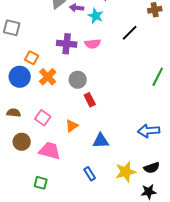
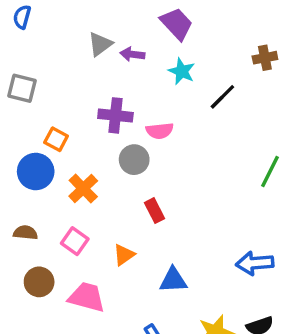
cyan star: (96, 16) -> (182, 71), moved
pink semicircle: (93, 44) -> (160, 131), moved
orange cross: (48, 77) -> (83, 188), moved
gray circle: (78, 80) -> (134, 160), moved

